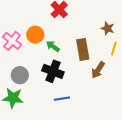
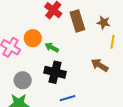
brown rectangle: (83, 49) -> (77, 21), moved
brown arrow: (98, 70) -> (100, 65), turned 96

